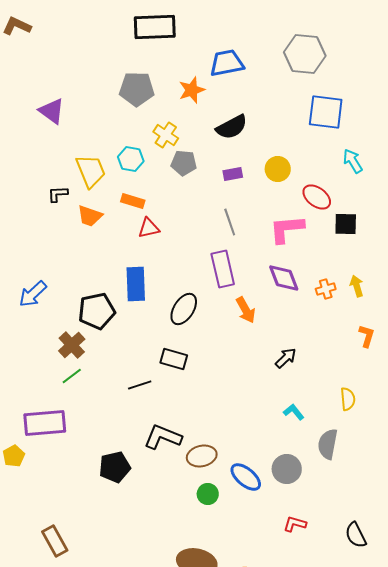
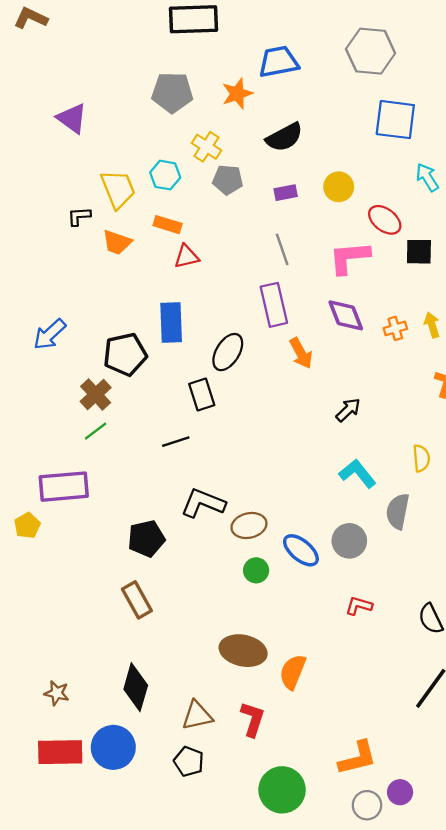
black rectangle: (174, 359) -> (202, 395), moved, turned 56
cyan L-shape: (294, 412) -> (358, 474), size x1.5
brown rectangle: (55, 541) -> (137, 600), moved

